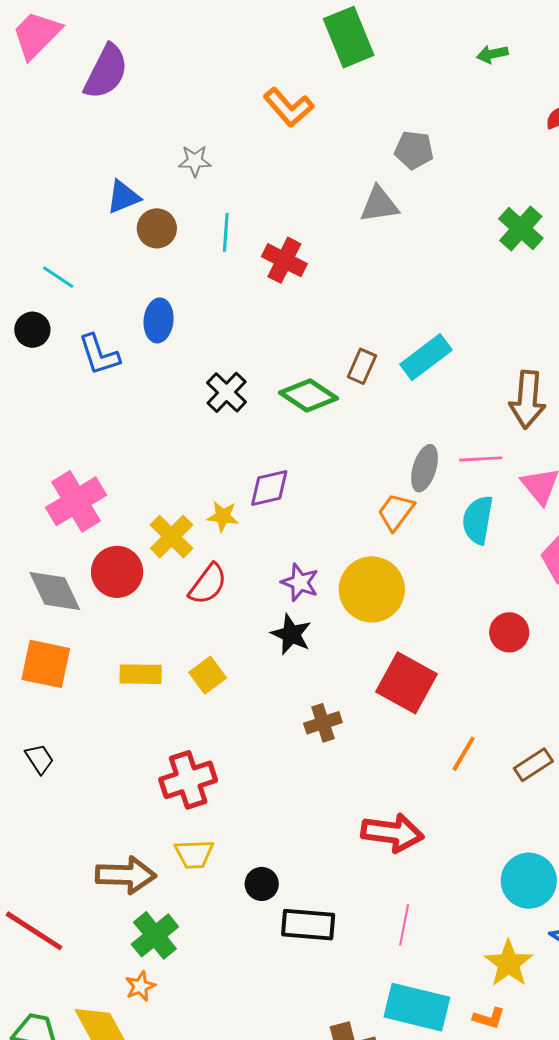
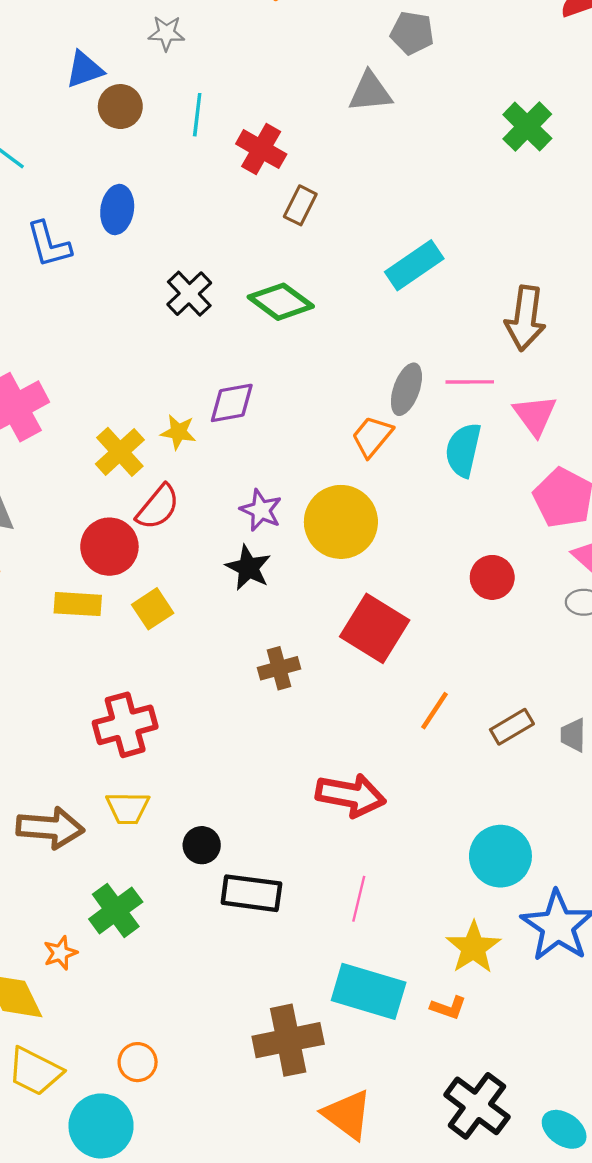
brown rectangle: (362, 366) -> (300, 205), moved
red circle: (117, 572) -> (109, 547), moved
green cross: (155, 935) -> (116, 910), moved

